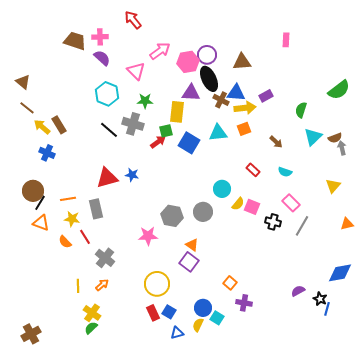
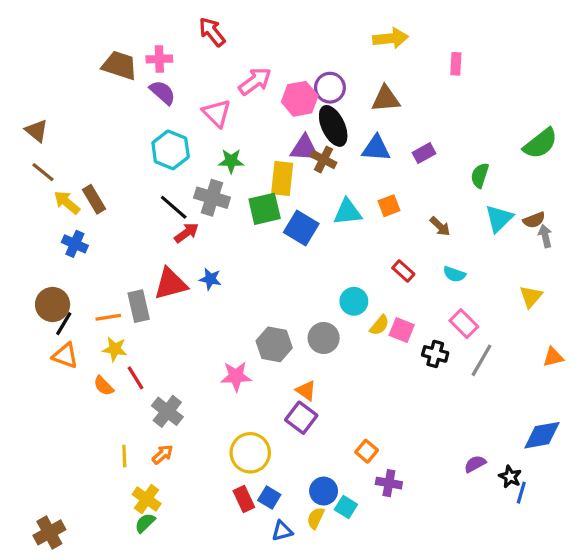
brown cross: (221, 100) -> (324, 159), moved
yellow arrow: (245, 108) -> (391, 38), moved
green square: (166, 131) -> (265, 209), size x1.5
red arrow: (158, 142) -> (186, 233), moved
gray rectangle: (96, 209) -> (139, 306), moved

